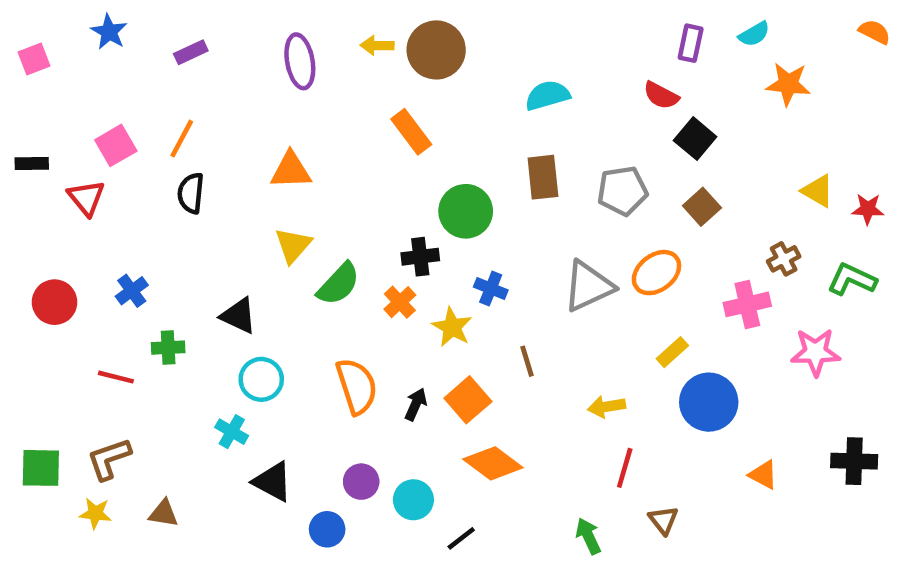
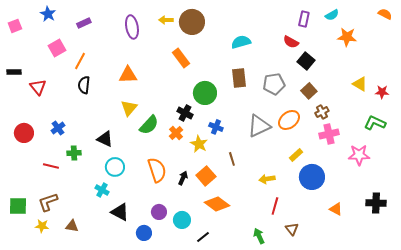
pink square: (116, 145) -> (57, 48), moved
black cross: (420, 257) -> (185, 113), turned 35
brown cross: (784, 259) -> (322, 112), moved

